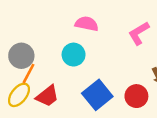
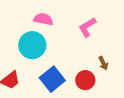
cyan circle: (74, 55) -> (32, 45), size x1.4

